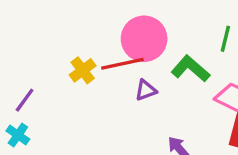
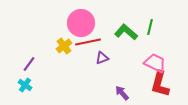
pink circle: (144, 39) -> (81, 23), moved
green L-shape: (191, 69) -> (126, 32), moved

